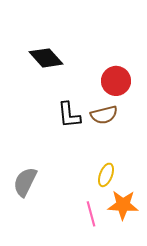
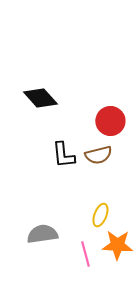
gray semicircle: (25, 182) -> (42, 234), moved, turned 56

